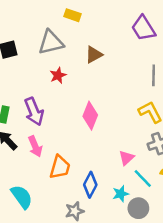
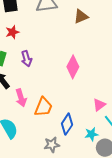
red star: (58, 75) -> (12, 32), moved
purple arrow: (34, 111) -> (26, 59), size x0.7
pink arrow: (35, 146) -> (21, 98), moved

